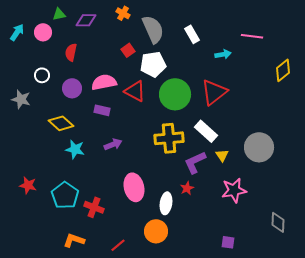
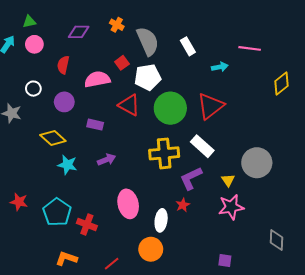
green triangle: (59, 14) -> (29, 22), moved
pink semicircle: (104, 82) -> (97, 79), moved
yellow triangle: (222, 155) -> (228, 180), moved

